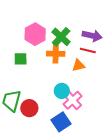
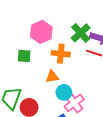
green cross: (61, 37) -> (81, 33), moved
orange triangle: (78, 65) -> (52, 77), moved

